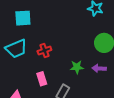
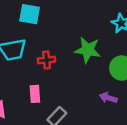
green star: (77, 67) -> (88, 50), moved, size x1.5

